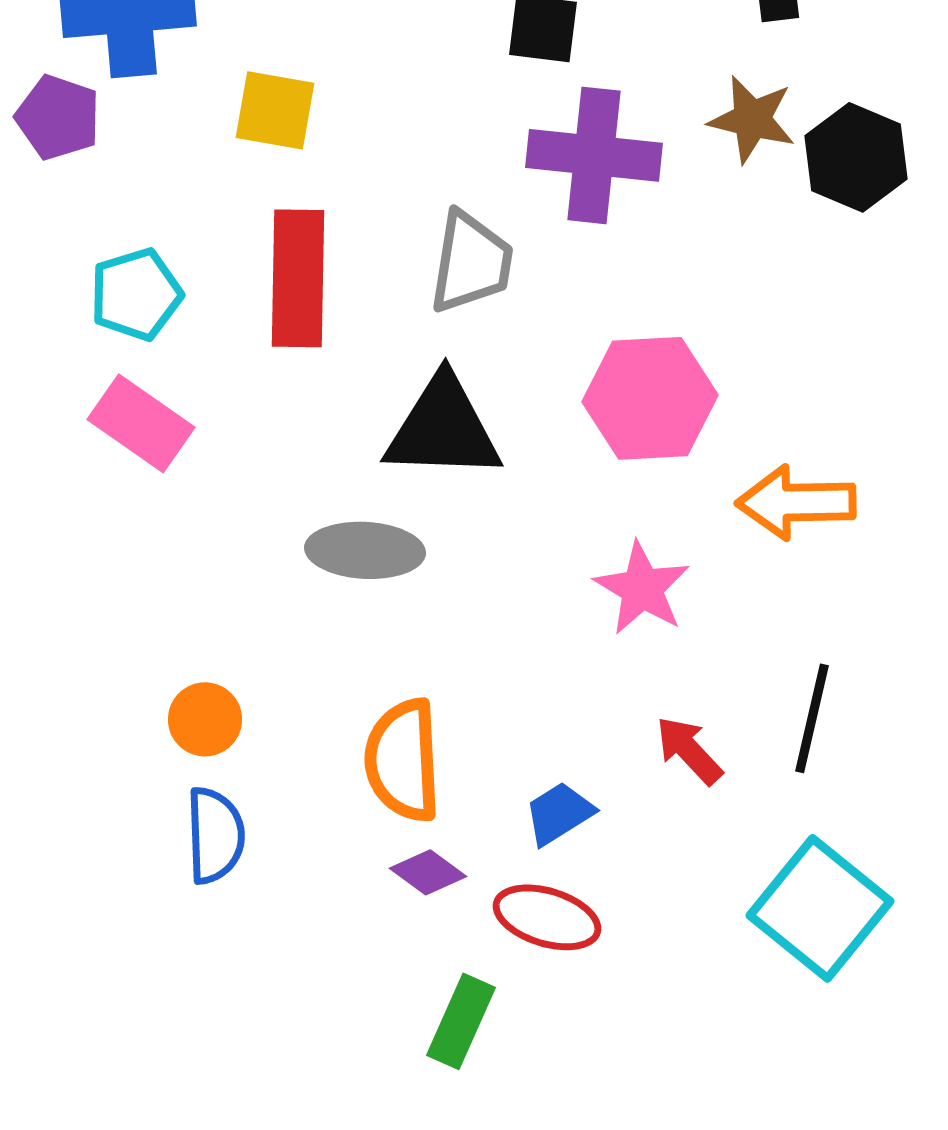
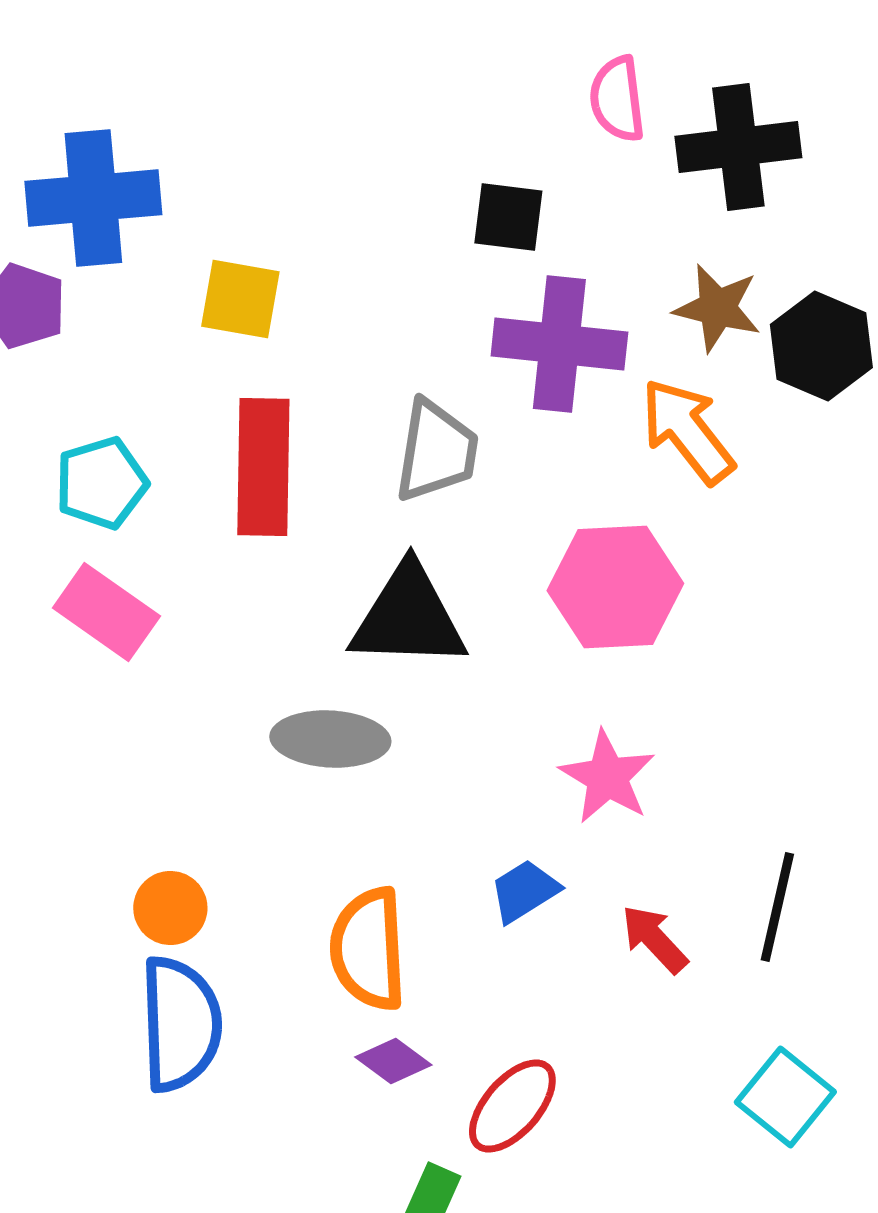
orange arrow: (796, 502) -> (687, 431), moved, turned 53
blue trapezoid: (559, 813) -> (524, 891), moved
blue semicircle: (215, 835) -> (180, 1024), size x1.4
cyan square: (820, 908) -> (785, 1097), size x0.7
red ellipse: (547, 917) -> (512, 1106), turned -66

